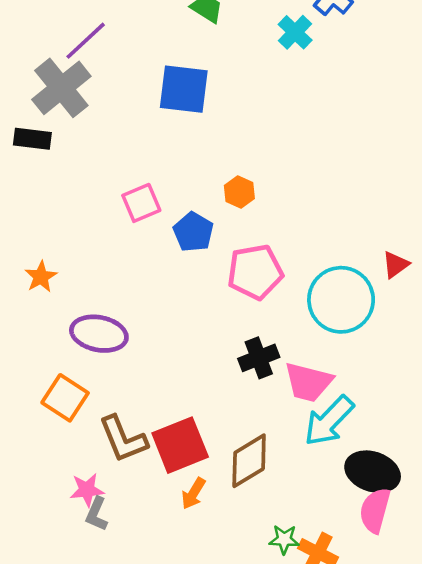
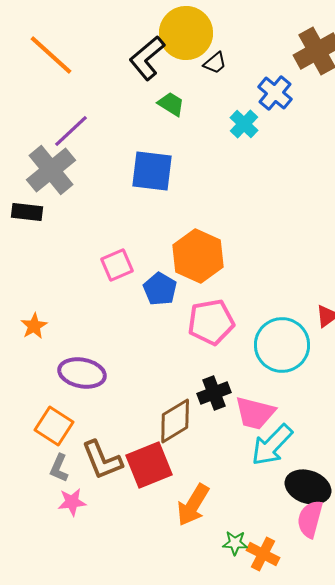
orange hexagon: (239, 192) -> (198, 256), size x2.0
brown diamond: (249, 461) -> (175, 421), moved
orange arrow: (193, 493) -> (193, 505), moved, size x1.6
gray L-shape: (97, 514) -> (59, 468), moved

